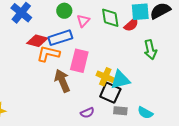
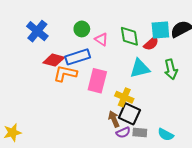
pink triangle: (83, 21) -> (101, 39), turned -40
cyan triangle: (120, 80) -> (140, 68), moved
brown arrow: (62, 81) -> (114, 119), moved, size x0.7
purple semicircle: (87, 113) -> (123, 133), moved

